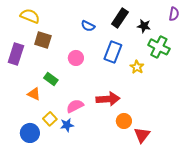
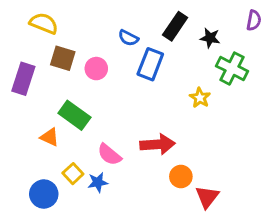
blue rectangle: (113, 52) -> (150, 64), moved
pink circle: (76, 58) -> (96, 69), moved
green rectangle: (51, 79) -> (74, 115), size x1.5
pink semicircle: (75, 106) -> (109, 155), turned -114

